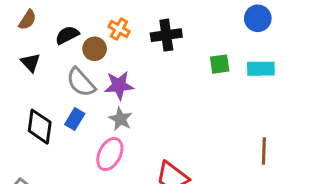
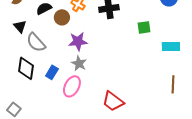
cyan rectangle: (261, 69) -> (171, 46), moved
gray semicircle: (81, 82) -> (36, 42), moved
blue rectangle: (75, 119) -> (52, 72), moved

